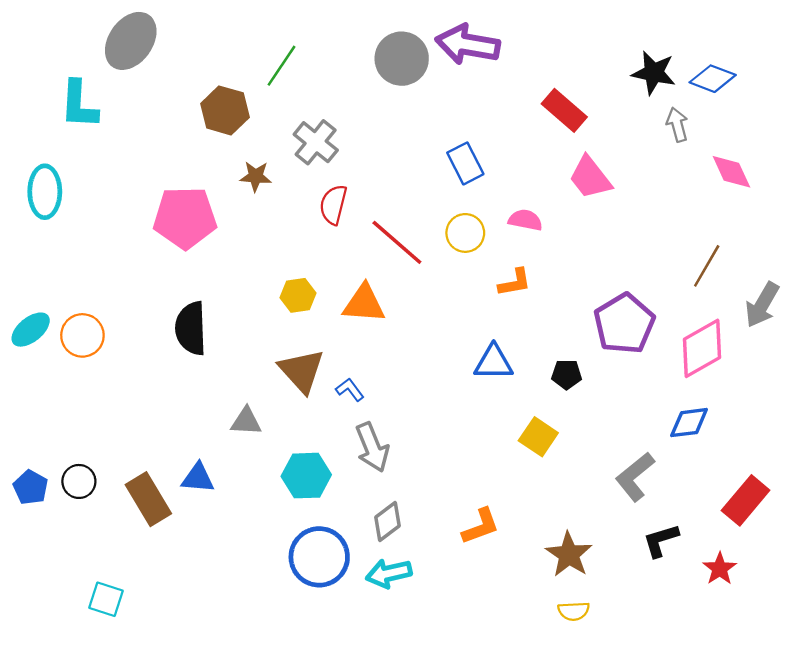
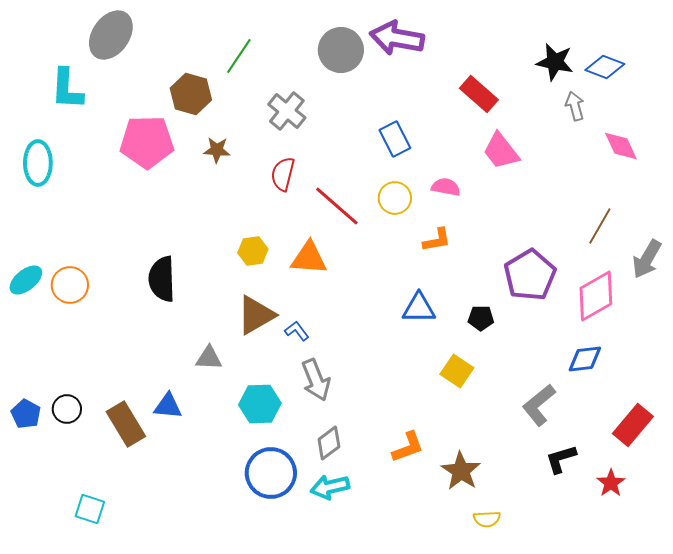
gray cross: (316, 142) -> (287, 111), moved
pink pentagon: (185, 218) -> (147, 142), moved
brown triangle: (302, 371) -> (256, 315), turned 42
brown star: (569, 555) -> (461, 471), moved

